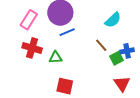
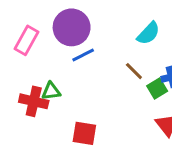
red cross: (32, 48) -> (34, 101), moved
green triangle: (56, 57) -> (51, 91), moved

